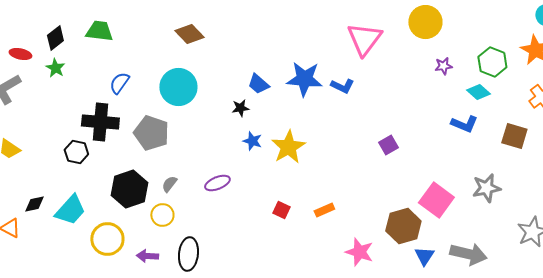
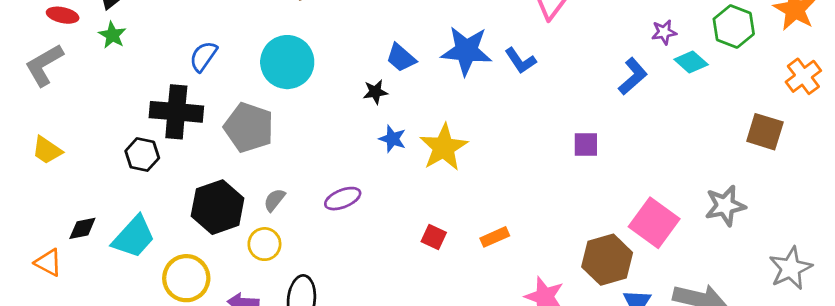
blue L-shape: (342, 86) -> (520, 61), turned 30
cyan diamond: (478, 92) -> (691, 62), moved
blue L-shape: (464, 124) -> (633, 76), moved, turned -64
purple square: (388, 145) -> (586, 145), turned 30

